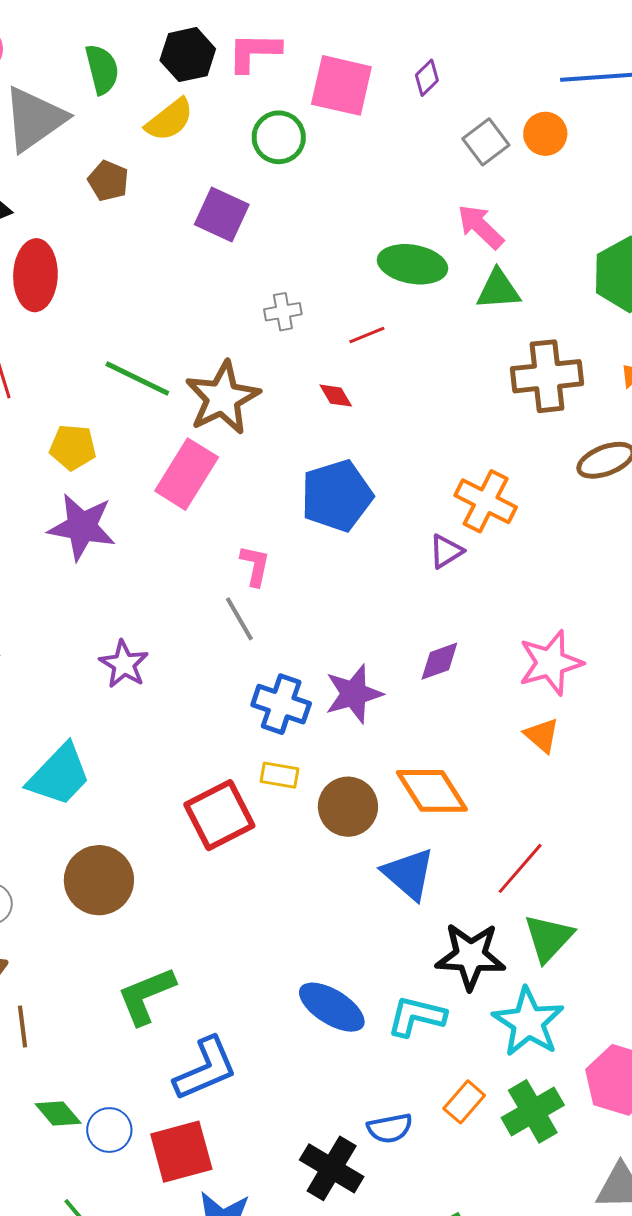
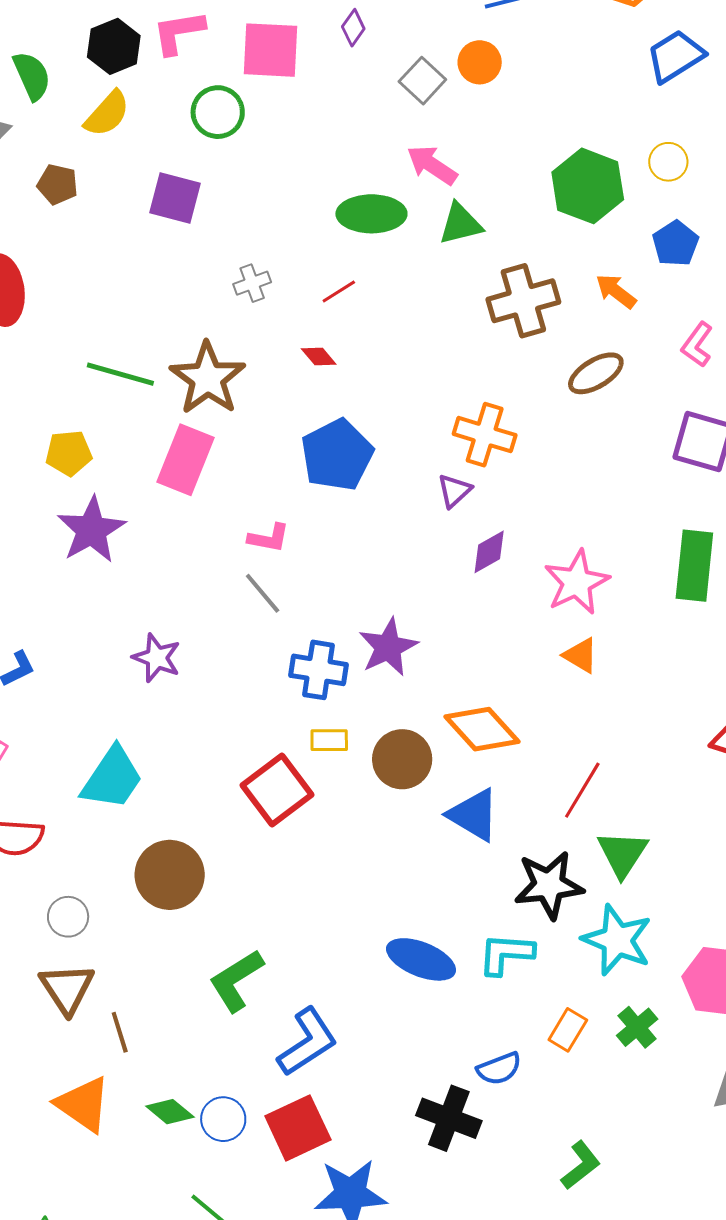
purple star: (82, 527) -> (91, 530), turned -30
pink L-shape: (255, 566) -> (269, 538), turned 99
purple diamond: (439, 661) -> (489, 552), moved
green cross: (533, 1111) -> (637, 1027), size x0.7

